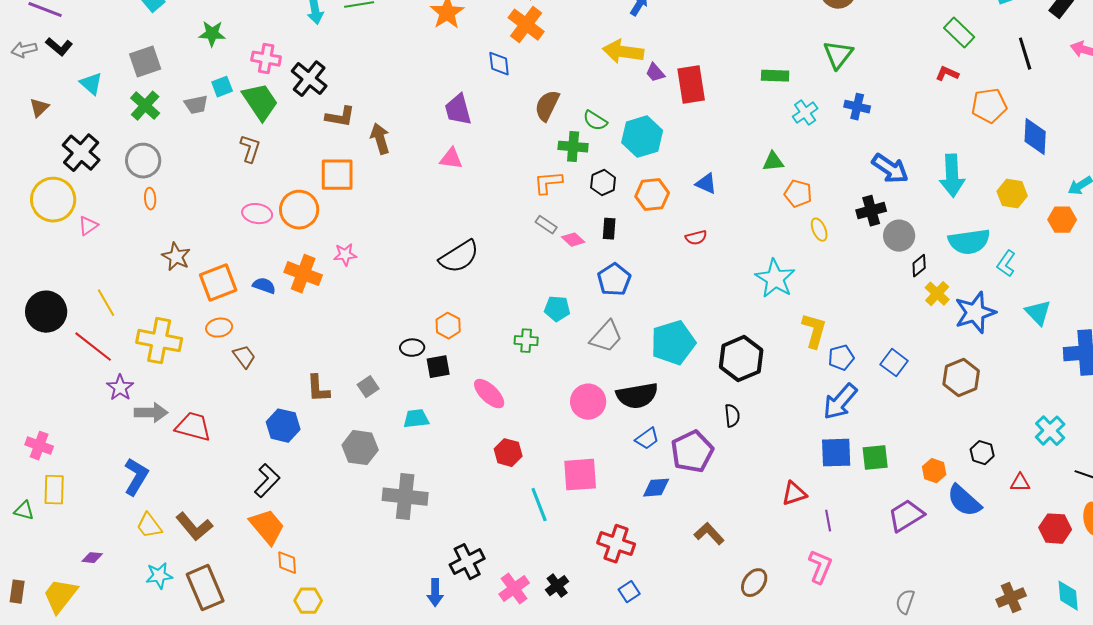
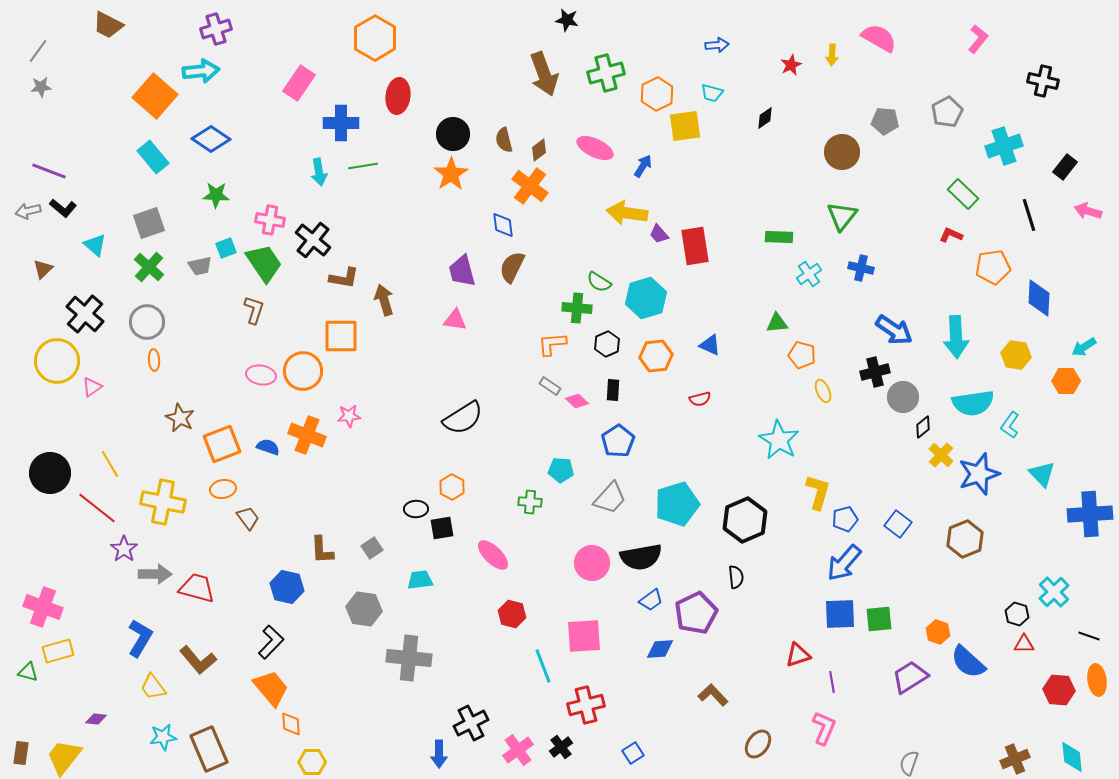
brown semicircle: (547, 106) -> (512, 267), moved
pink cross: (39, 446) -> (43, 607), size x1.4
black hexagon: (982, 453) -> (1017, 614), moved
yellow rectangle: (54, 490) -> (58, 651), turned 72
brown L-shape: (194, 527) -> (198, 660), moved
red cross: (616, 544) -> (586, 705), moved, turned -33

